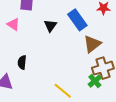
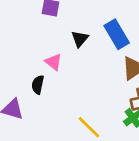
pink triangle: (13, 24) -> (53, 62), moved

